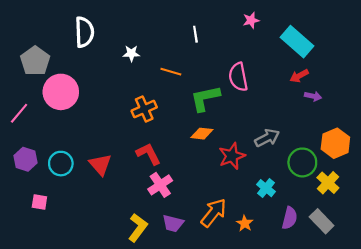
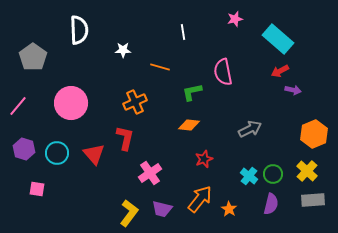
pink circle: (61, 92) -> (71, 103), moved
green L-shape: (205, 98) -> (192, 92), size x0.7
red L-shape: (148, 154) -> (125, 138), moved, turned 40
red star: (232, 156) -> (204, 159), moved, size x0.7
green circle: (302, 162) -> (273, 174), moved, size x0.7
gray rectangle: (322, 221) -> (313, 200), moved, turned -50

